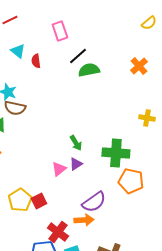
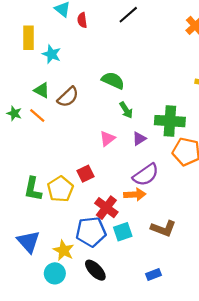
green semicircle: (89, 70) -> (113, 80), moved, turned 35
brown semicircle: (15, 108) -> (68, 97), moved, turned -55
purple triangle: (76, 164) -> (139, 139), moved
yellow pentagon: (20, 200) -> (60, 189), moved

